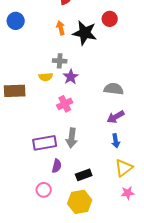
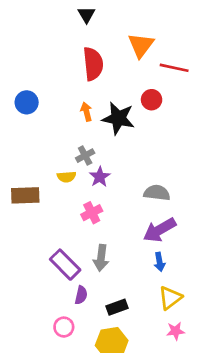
gray cross: (60, 61) -> (85, 156), turned -32
purple arrow: (116, 117) -> (160, 230), size x1.4
purple rectangle: (45, 143) -> (65, 265), turned 55

